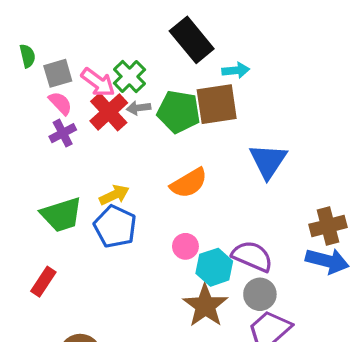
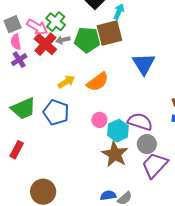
cyan arrow: (236, 70) -> (119, 12), turned -56
pink semicircle: (60, 103) -> (16, 42), turned -140
yellow arrow: (114, 195) -> (66, 82), moved

